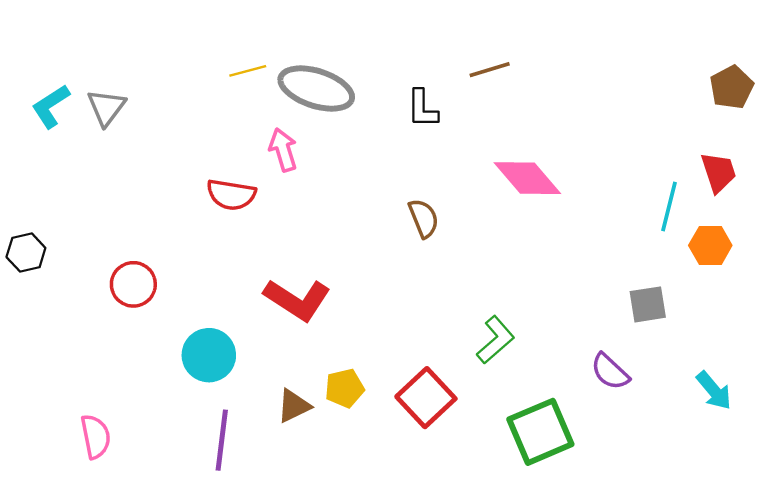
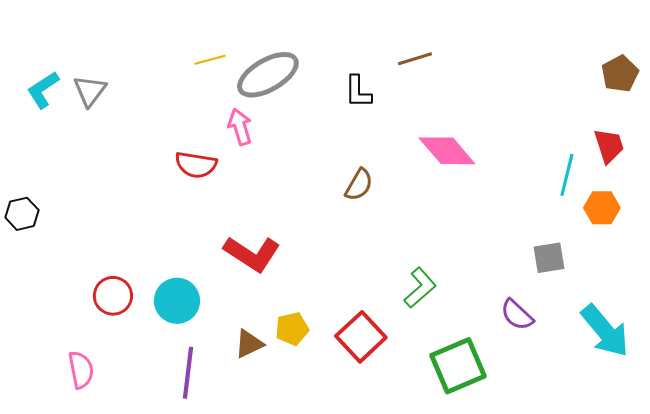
gray ellipse: (316, 88) -> (268, 75), turned -48
brown semicircle: (424, 218) -> (359, 185), turned 52
red circle: (133, 284) -> (113, 296), moved
cyan arrow: (714, 391) -> (605, 331), size x1.6

